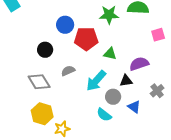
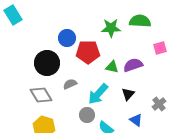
black circle: (45, 50) -> (47, 63), size x1.6
purple semicircle: (139, 64) -> (133, 65), moved
black triangle: (126, 81) -> (128, 94), turned -40
gray circle: (113, 97) -> (87, 115), moved

